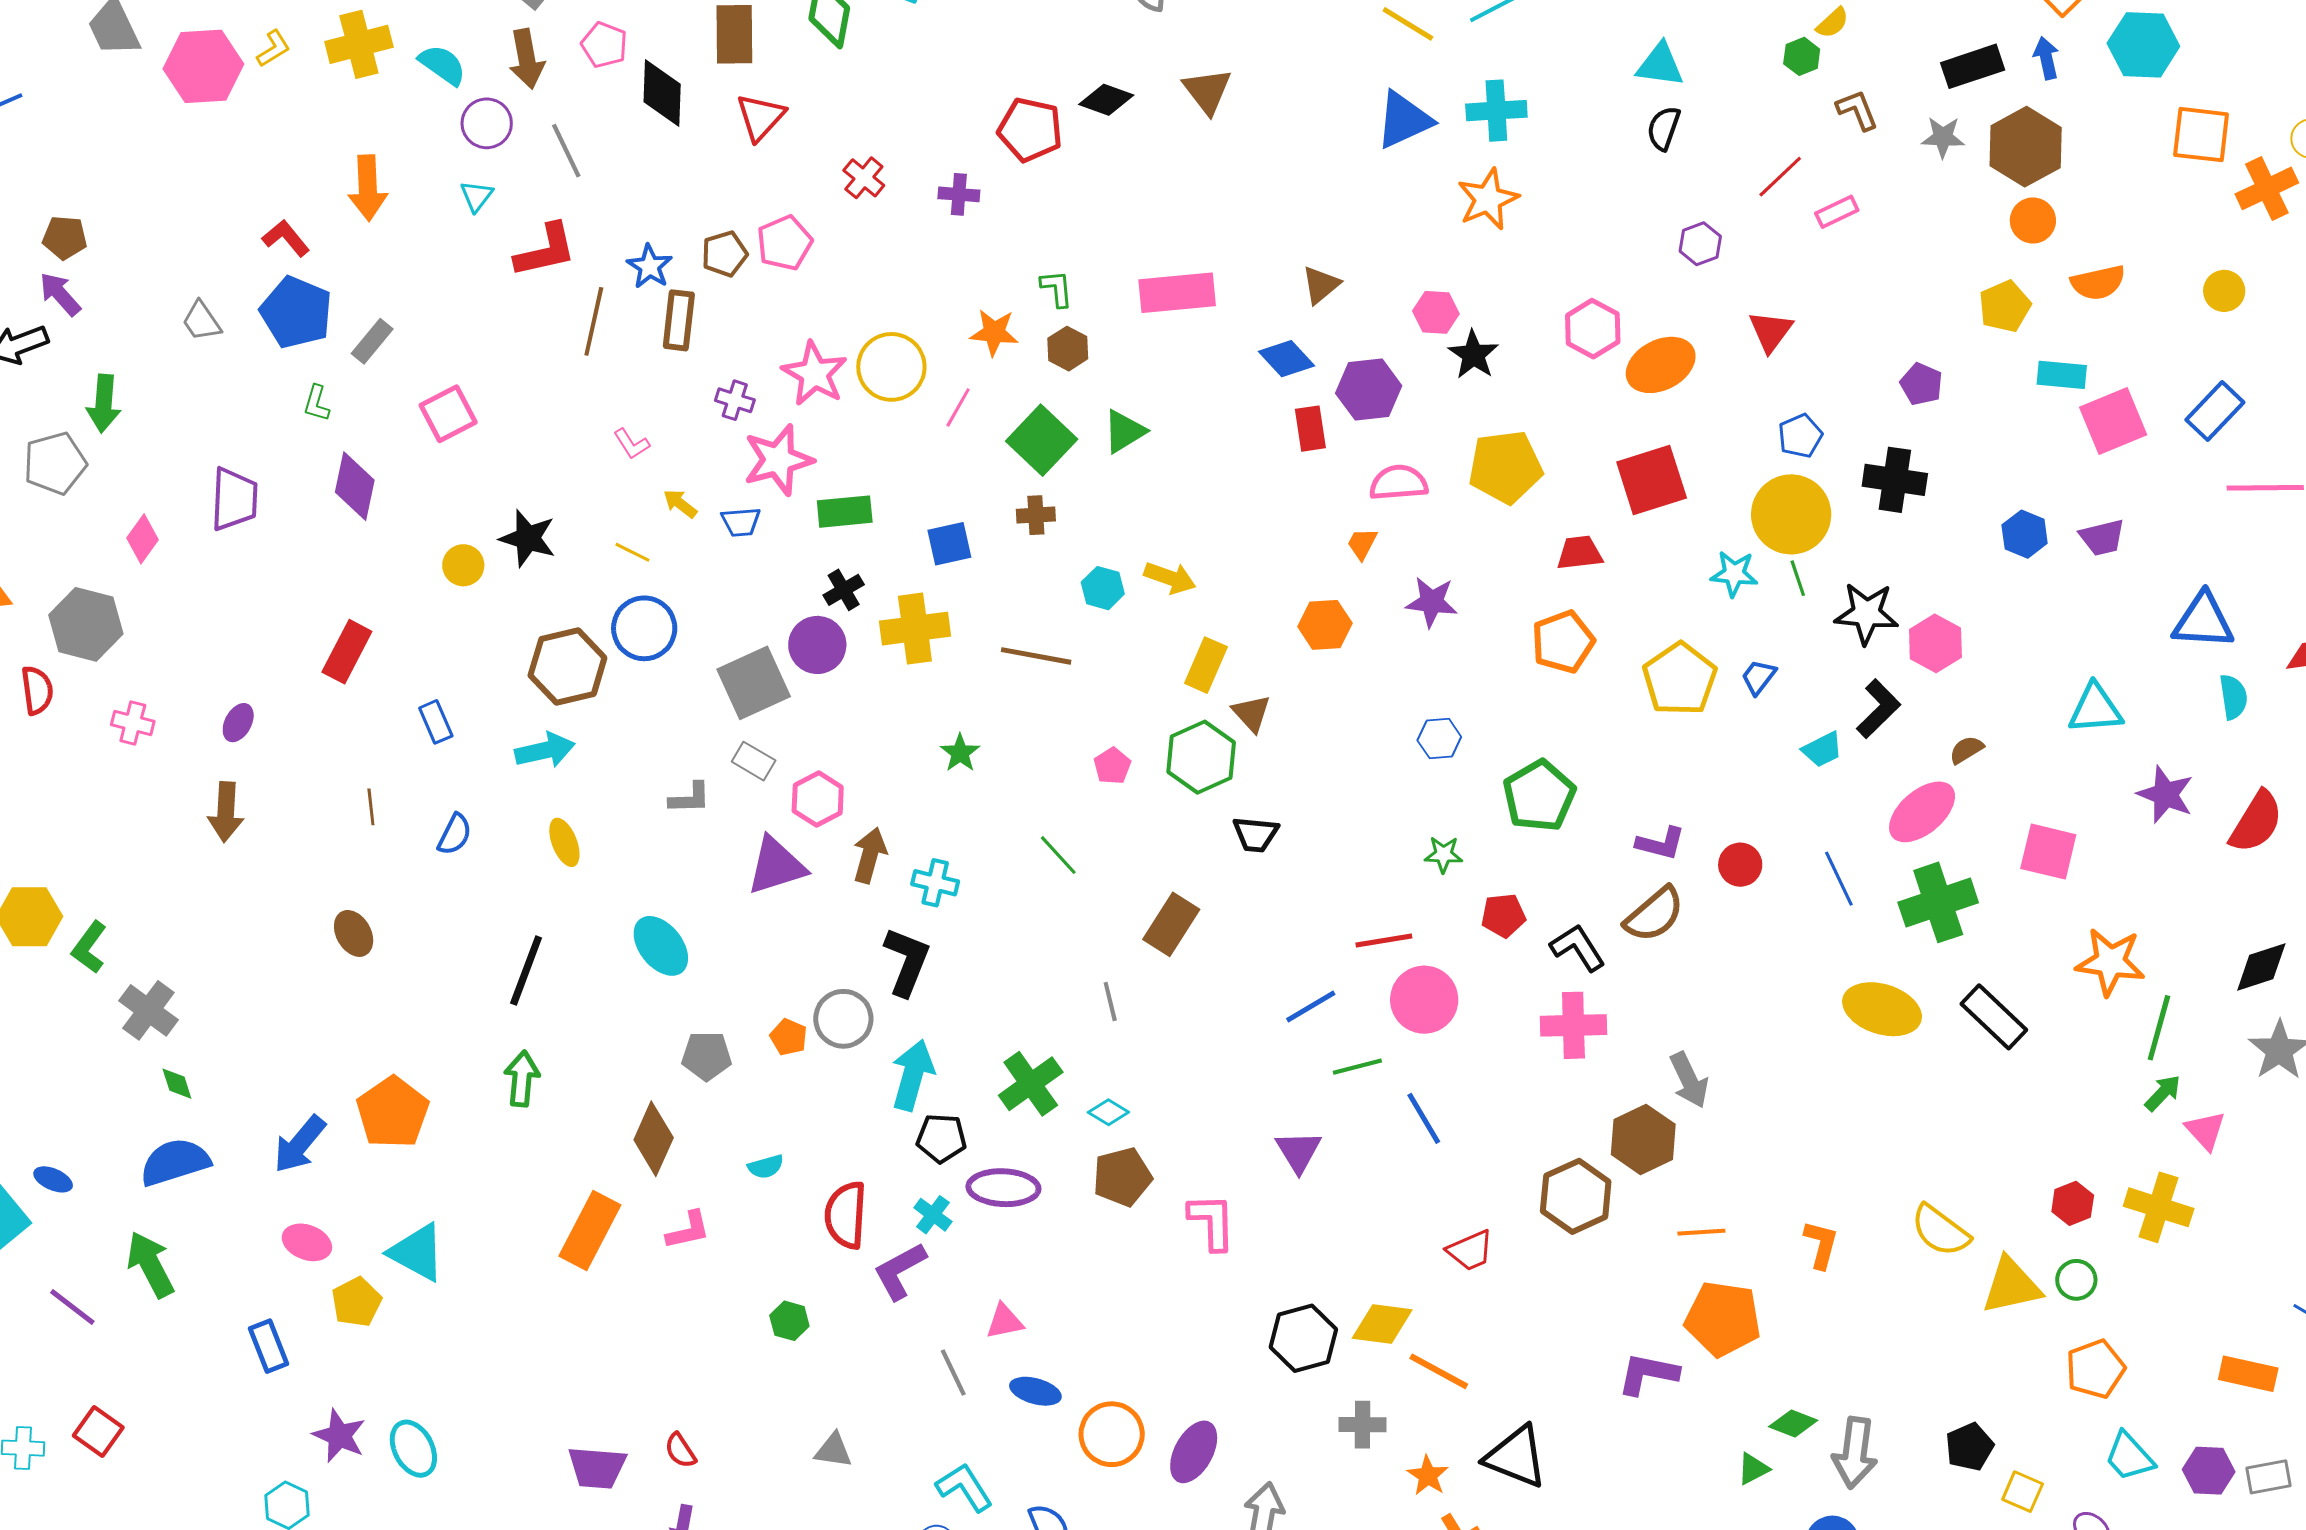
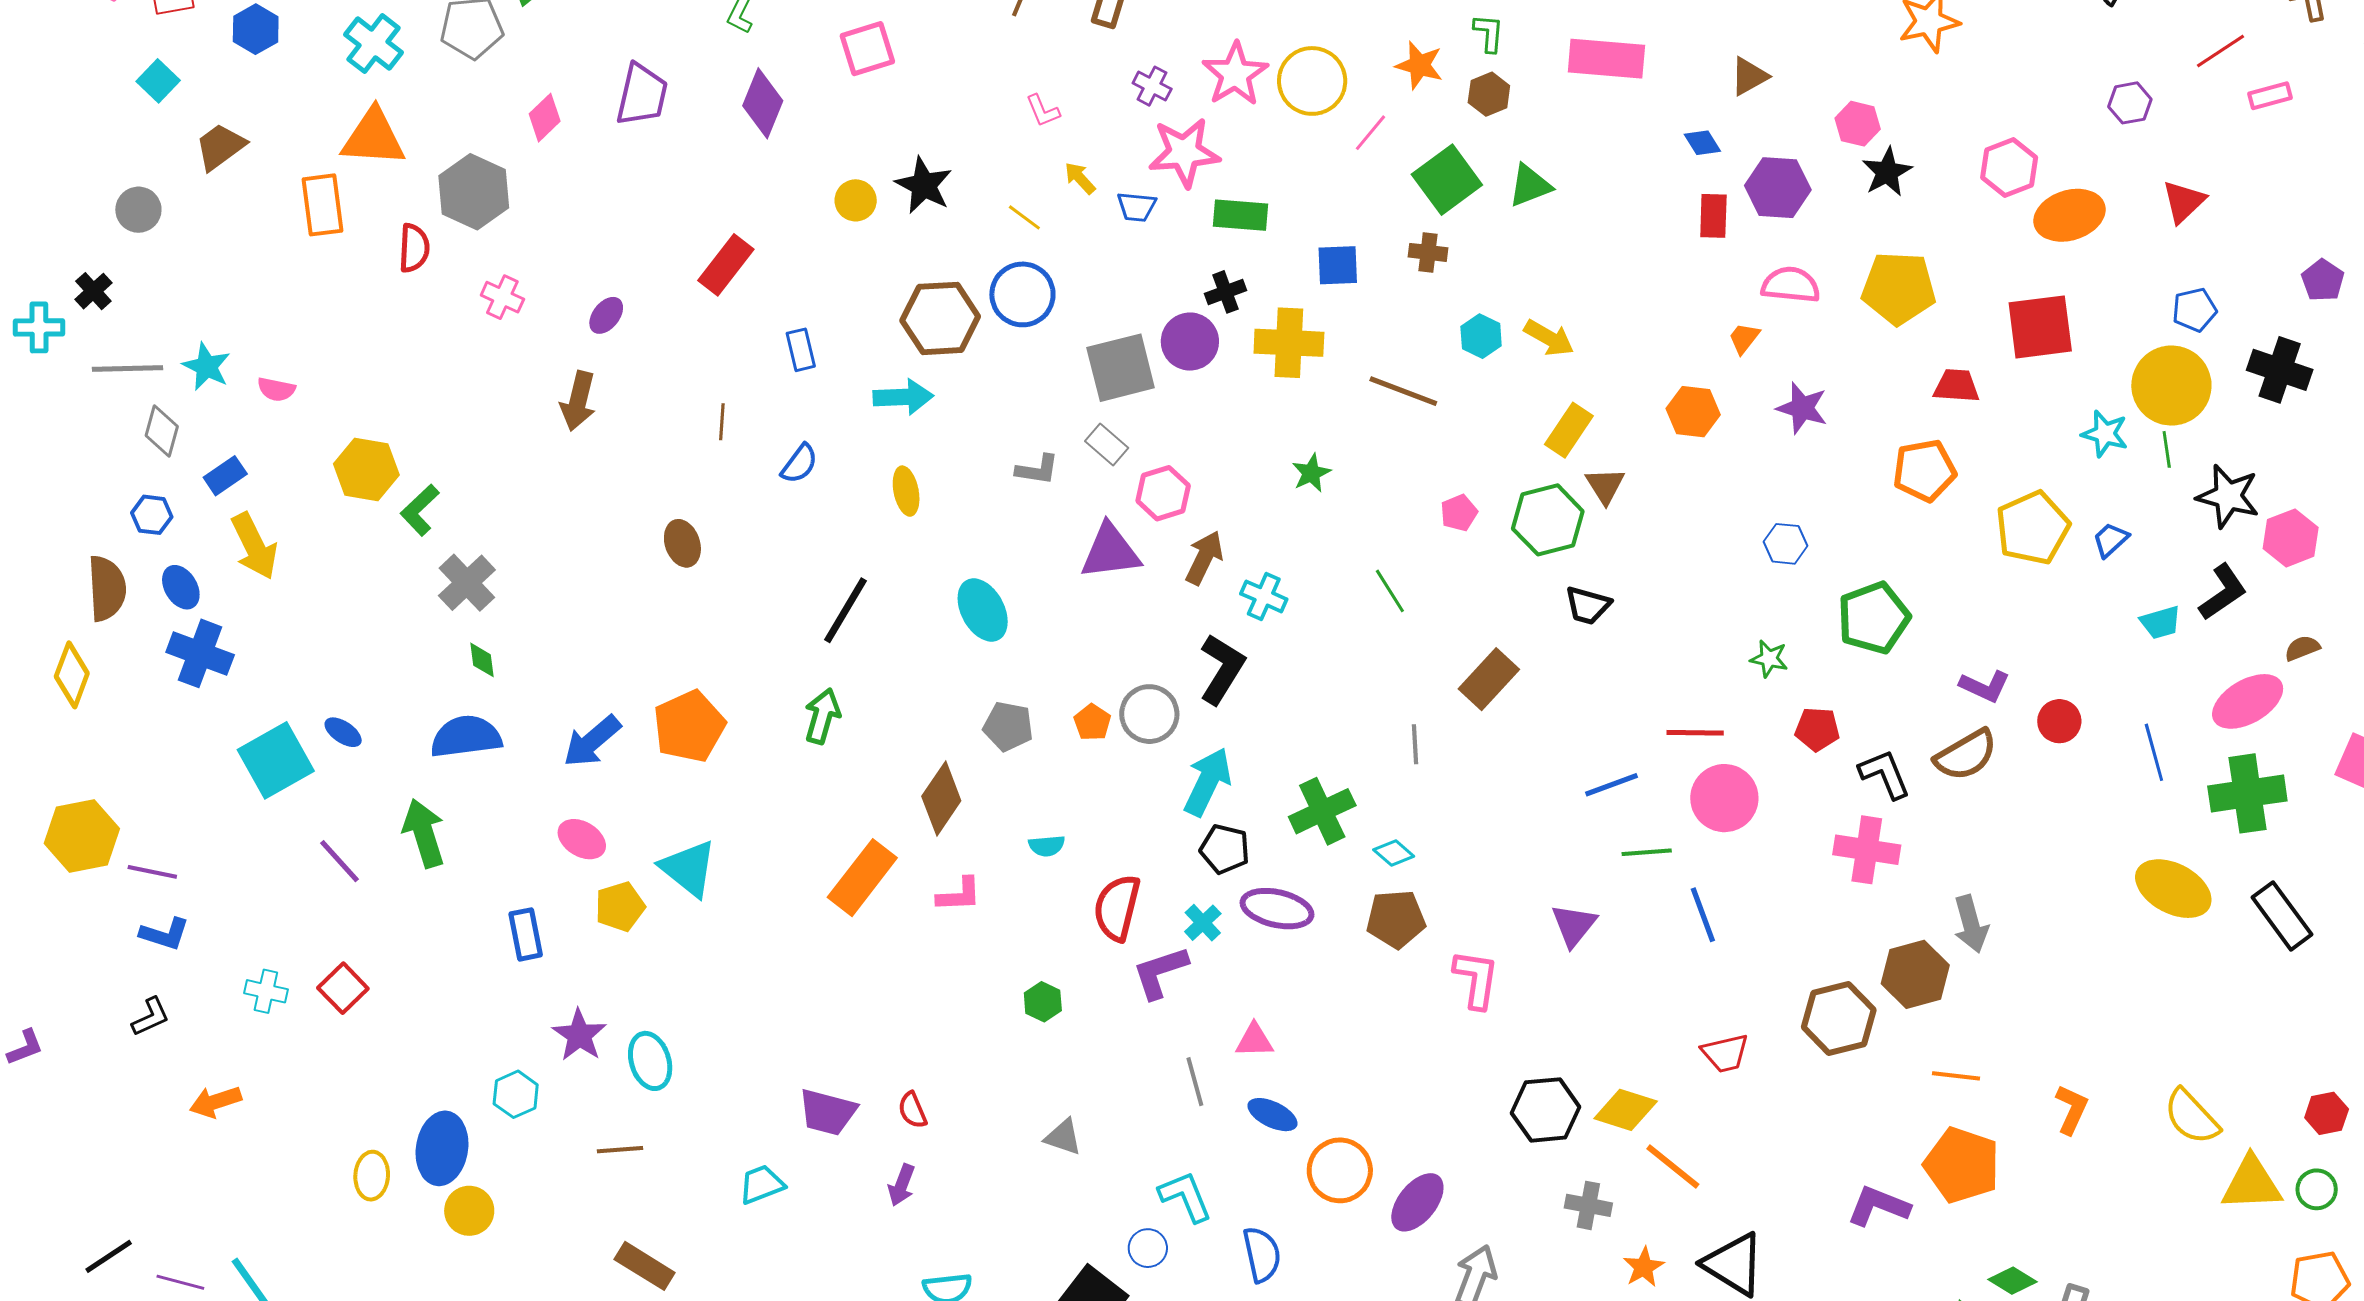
blue diamond: (1286, 359) -> (1702, 143), size x0.7

